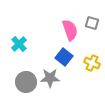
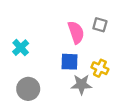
blue square: (64, 57) -> (69, 62), turned -36
gray star: (50, 78) -> (81, 85), moved

